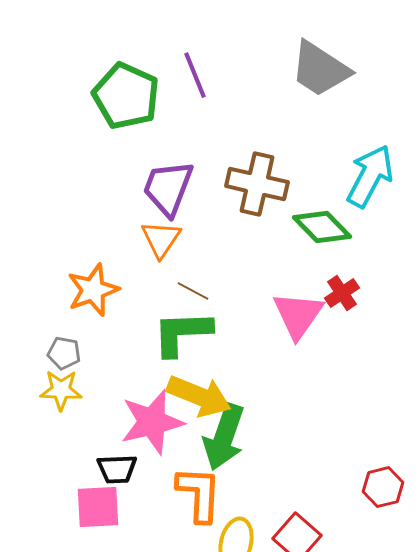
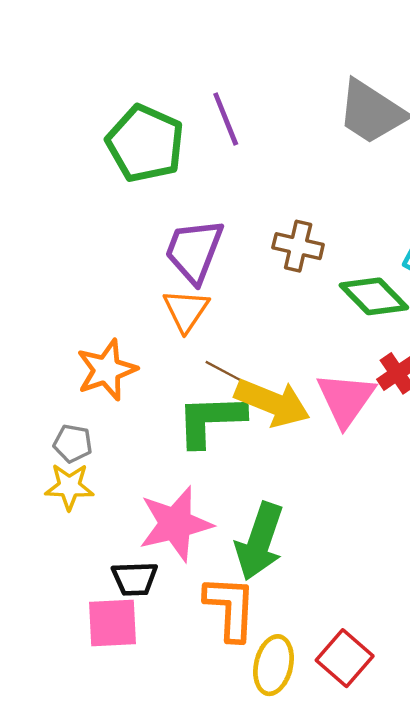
brown cross: (257, 184) -> (298, 246), size x0.7
yellow arrow: (199, 396) -> (272, 403), moved

